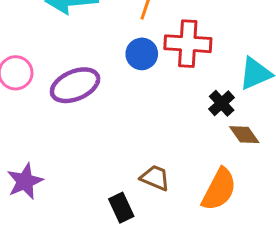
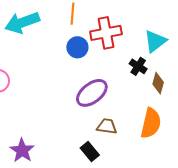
purple ellipse: (75, 85) -> (92, 93), moved
brown diamond: (244, 135) -> (158, 83), turned 65

